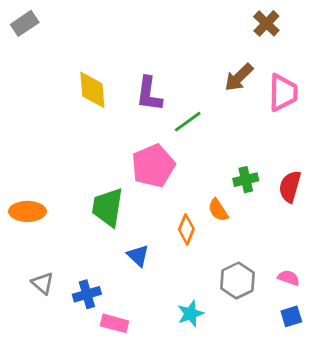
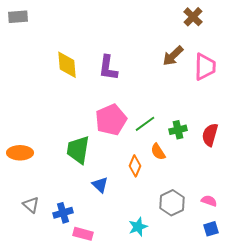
gray rectangle: (25, 23) -> (18, 17), turned 30
green line: (188, 122) -> (145, 124), moved

